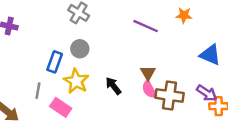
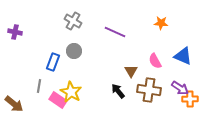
purple line: (146, 26) -> (115, 32), moved
yellow star: (76, 81) -> (71, 92), moved
black arrow: (113, 86) -> (118, 91), moved
pink semicircle: (149, 89) -> (155, 61), moved

